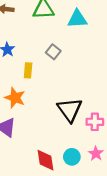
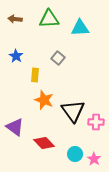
orange star: (15, 98) -> (44, 100), moved
pink star: (96, 154) -> (94, 159), moved
red diamond: (46, 160) -> (44, 143), moved, turned -35

